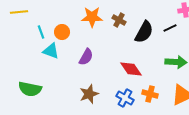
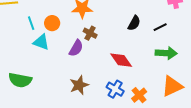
brown cross: (119, 20) -> (90, 33), moved
black line: (170, 28) -> (160, 27), moved
black semicircle: (144, 32) -> (134, 23), size x0.7
orange cross: (150, 94) -> (139, 95), moved, turned 35

